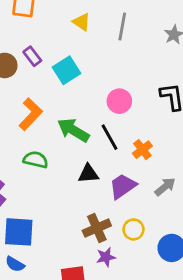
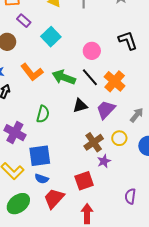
purple rectangle: (32, 56) -> (24, 21), moved
orange L-shape: (31, 114) -> (32, 72), turned 110
orange cross: (142, 150) -> (115, 81), size x1.5
green semicircle: (36, 160) -> (43, 114), moved, turned 102
gray arrow: (165, 187) -> (137, 115), moved

